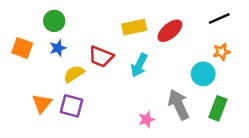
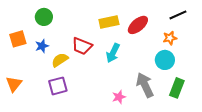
orange square: (22, 48) -> (18, 39), turned -36
blue star: (58, 48) -> (42, 46), moved
orange star: (222, 52) -> (170, 38), moved
orange triangle: (42, 103) -> (14, 84), moved
purple square: (71, 106) -> (58, 86), turned -30

